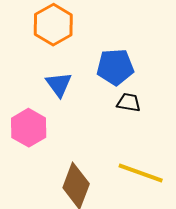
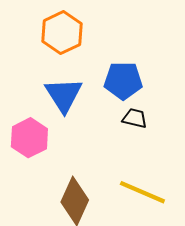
blue triangle: (59, 84) -> (64, 95), size x1.4

